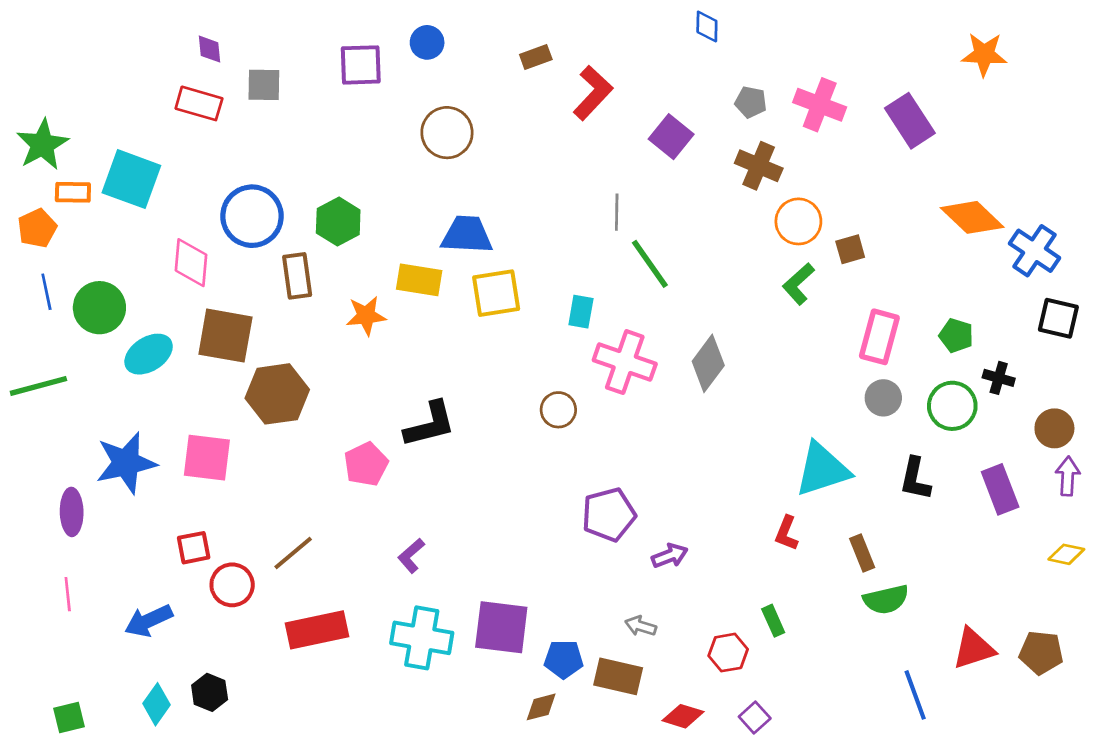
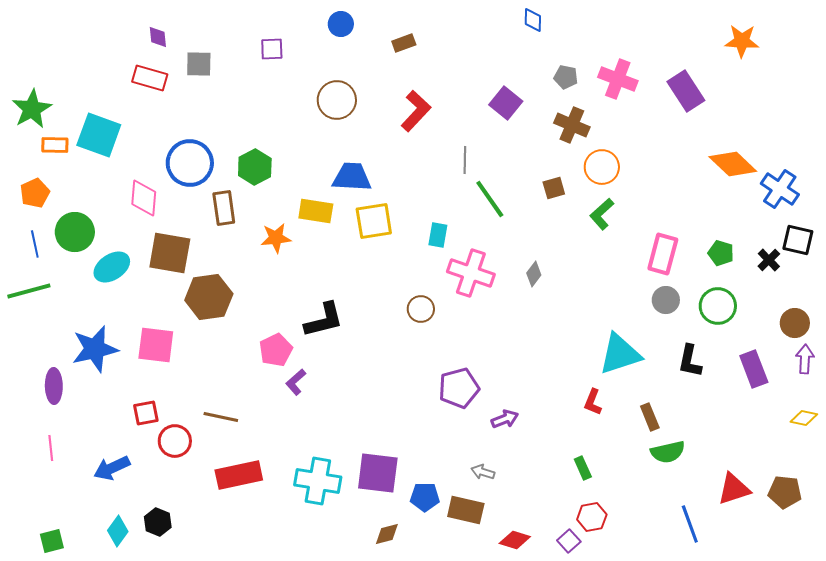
blue circle: (427, 42) -> (341, 24), moved
purple square: (361, 65) -> (272, 49), size x0.7
red L-shape: (593, 93) -> (416, 111), moved
orange pentagon: (37, 228) -> (35, 193), moved
brown square: (850, 249) -> (554, 188), moved
blue line: (46, 292) -> (35, 244), moved
gray diamond: (708, 363) -> (534, 274), size x0.6
black cross: (999, 378) -> (769, 260), moved, turned 30
brown line: (293, 553) -> (221, 417), turned 52
purple L-shape: (411, 556) -> (296, 382), moved
red hexagon: (728, 653) -> (592, 517), moved
brown diamond: (541, 707) -> (387, 534), moved

